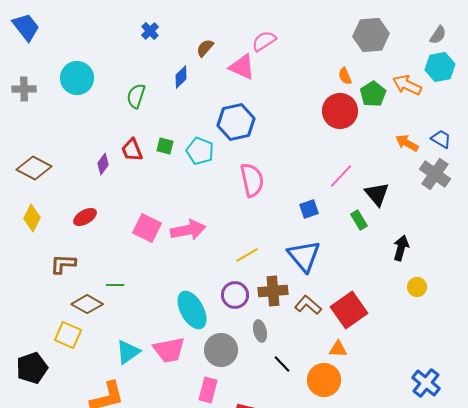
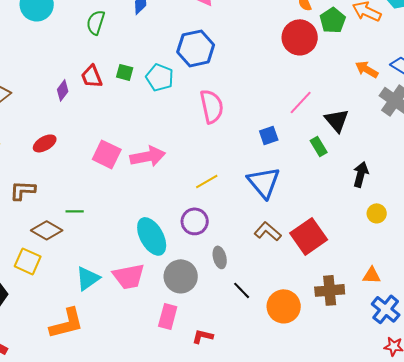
brown cross: (273, 291) -> (330, 290), moved
orange triangle: (338, 349) -> (372, 275), moved

